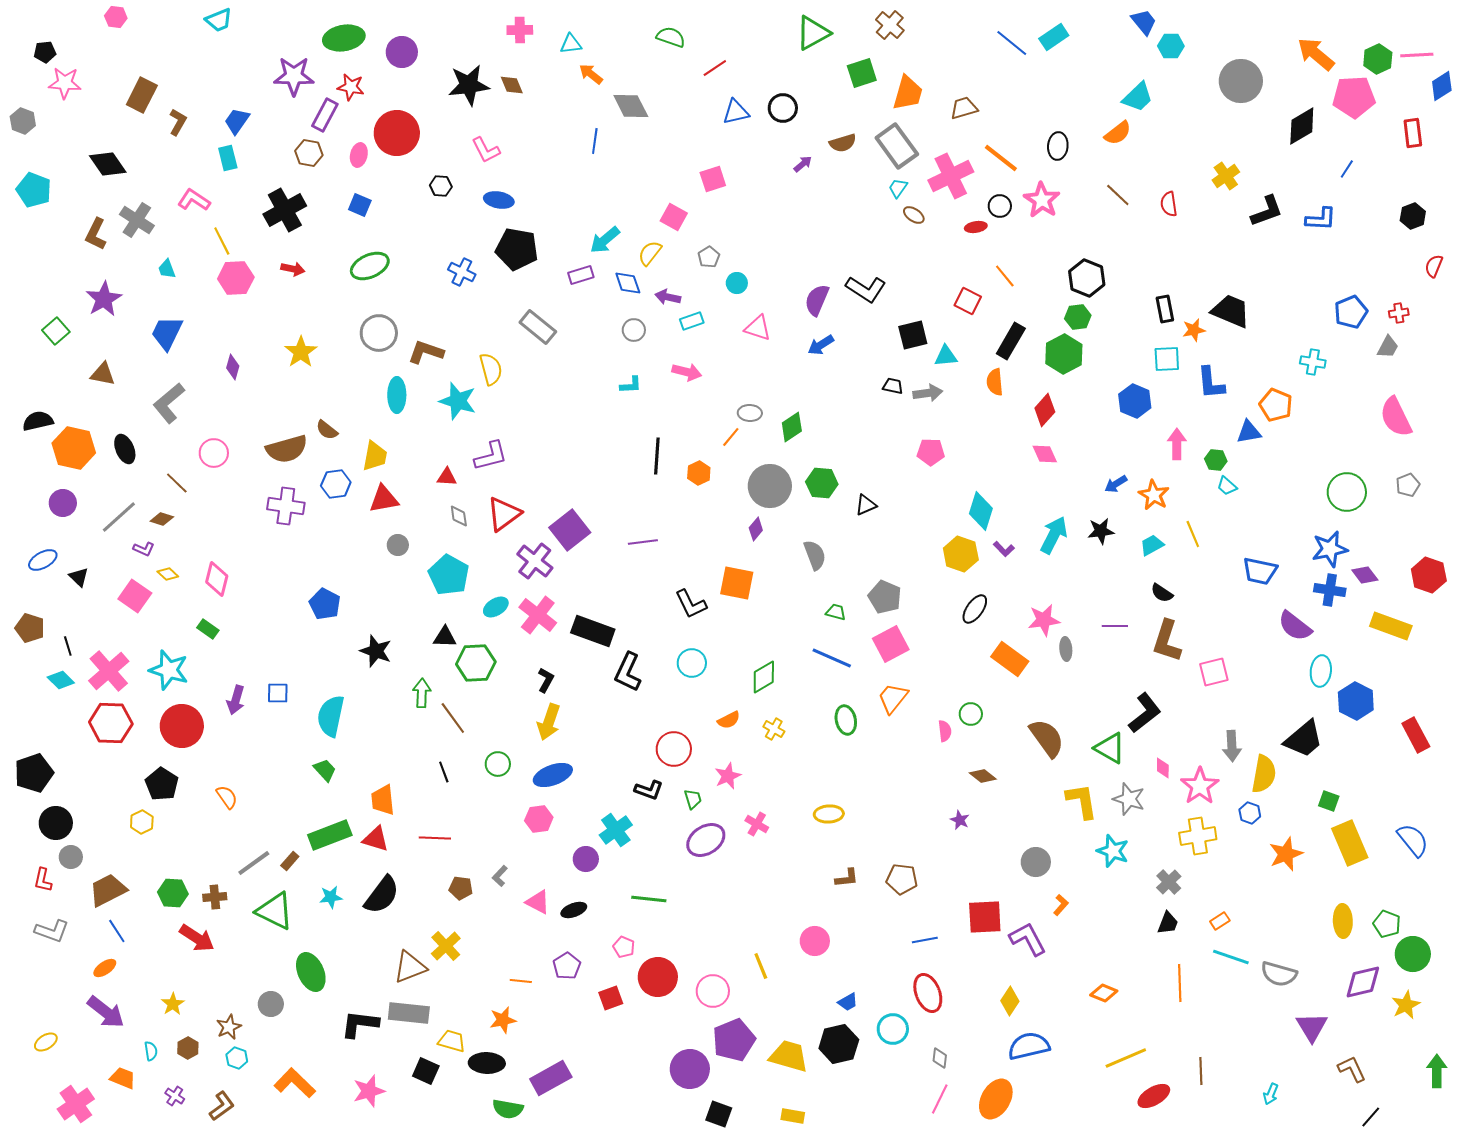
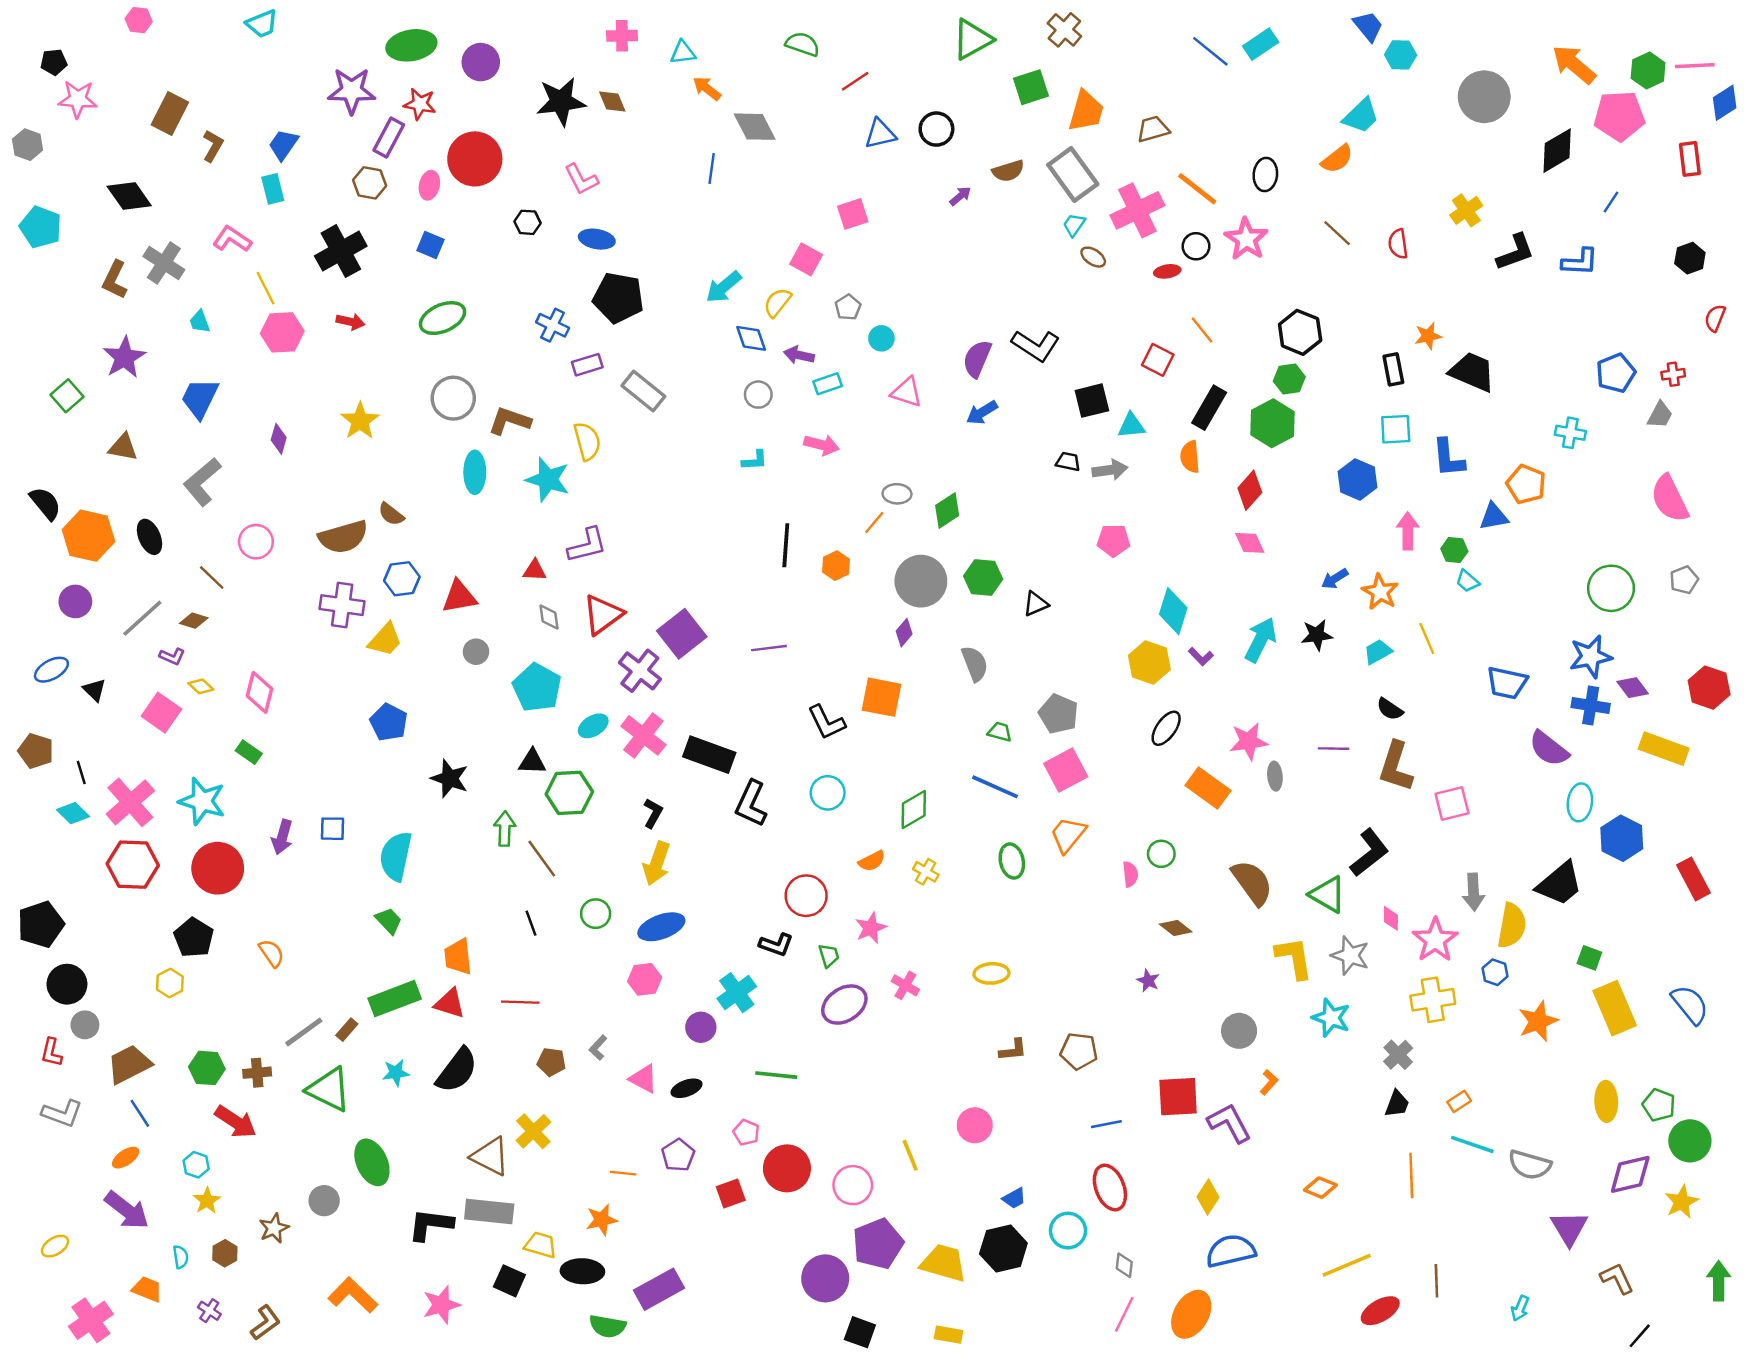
purple rectangle: (581, 275) -> (587, 365), moved
orange star: (1194, 330) -> (1428, 336), moved
black semicircle: (38, 421) -> (45, 503), turned 64
yellow trapezoid: (375, 456) -> (385, 640), moved, turned 32
brown triangle: (410, 967) -> (490, 1156), turned 48
cyan hexagon: (237, 1058) -> (196, 1165), moved

